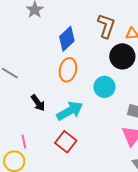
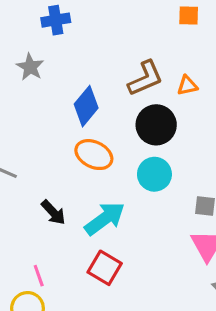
brown L-shape: (106, 26) -> (145, 78), turned 55
black circle: (122, 56) -> (156, 125), moved
orange ellipse: (68, 70) -> (94, 155), turned -70

